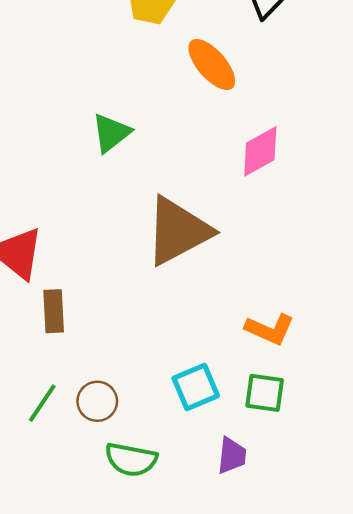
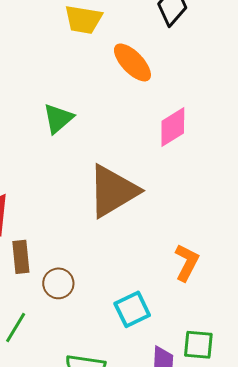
orange L-shape: (270, 329) -> (187, 263), turned -84
green square: (265, 393) -> (198, 345), moved
brown circle: (97, 401) -> (58, 283), moved

